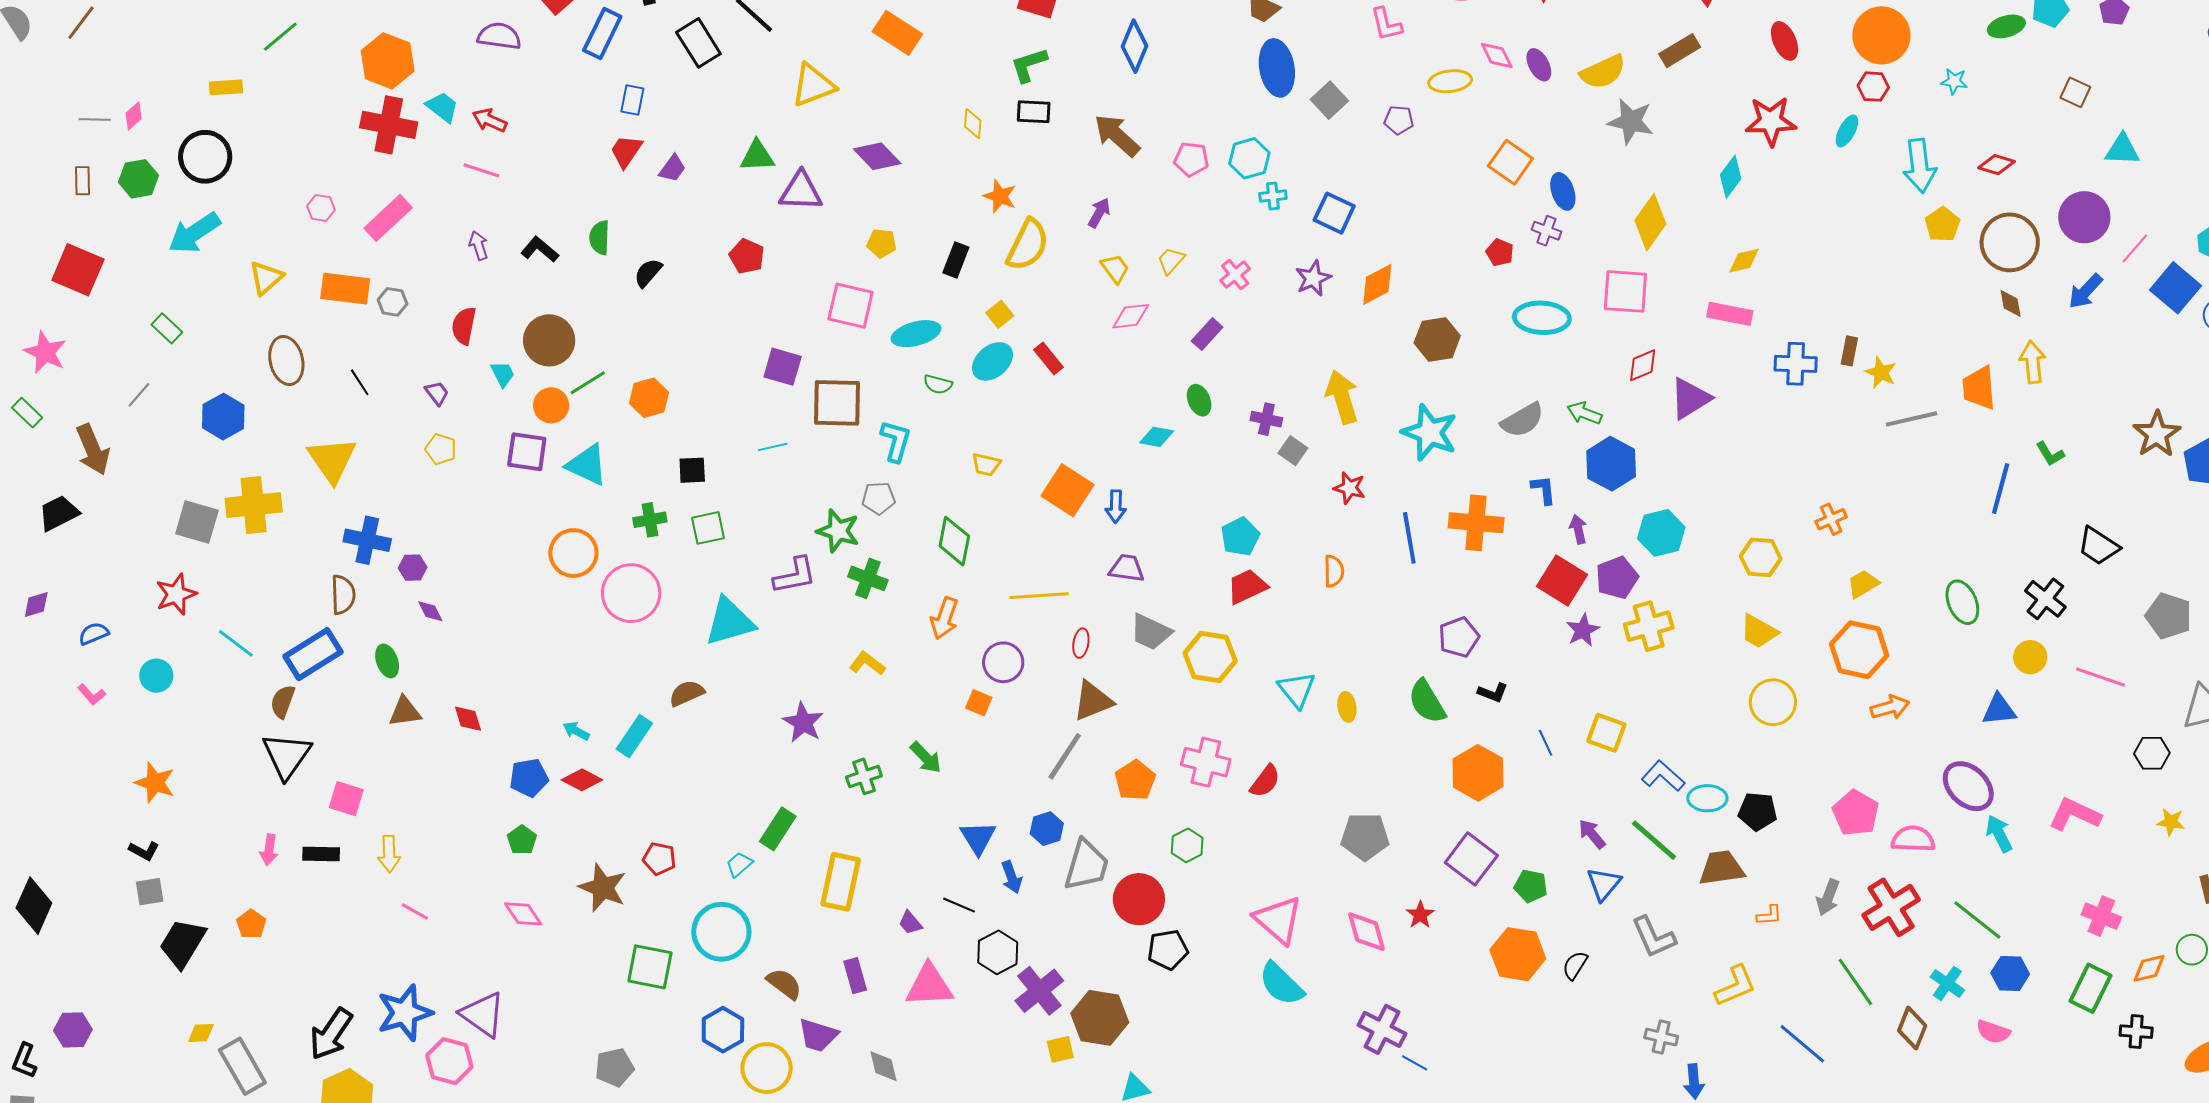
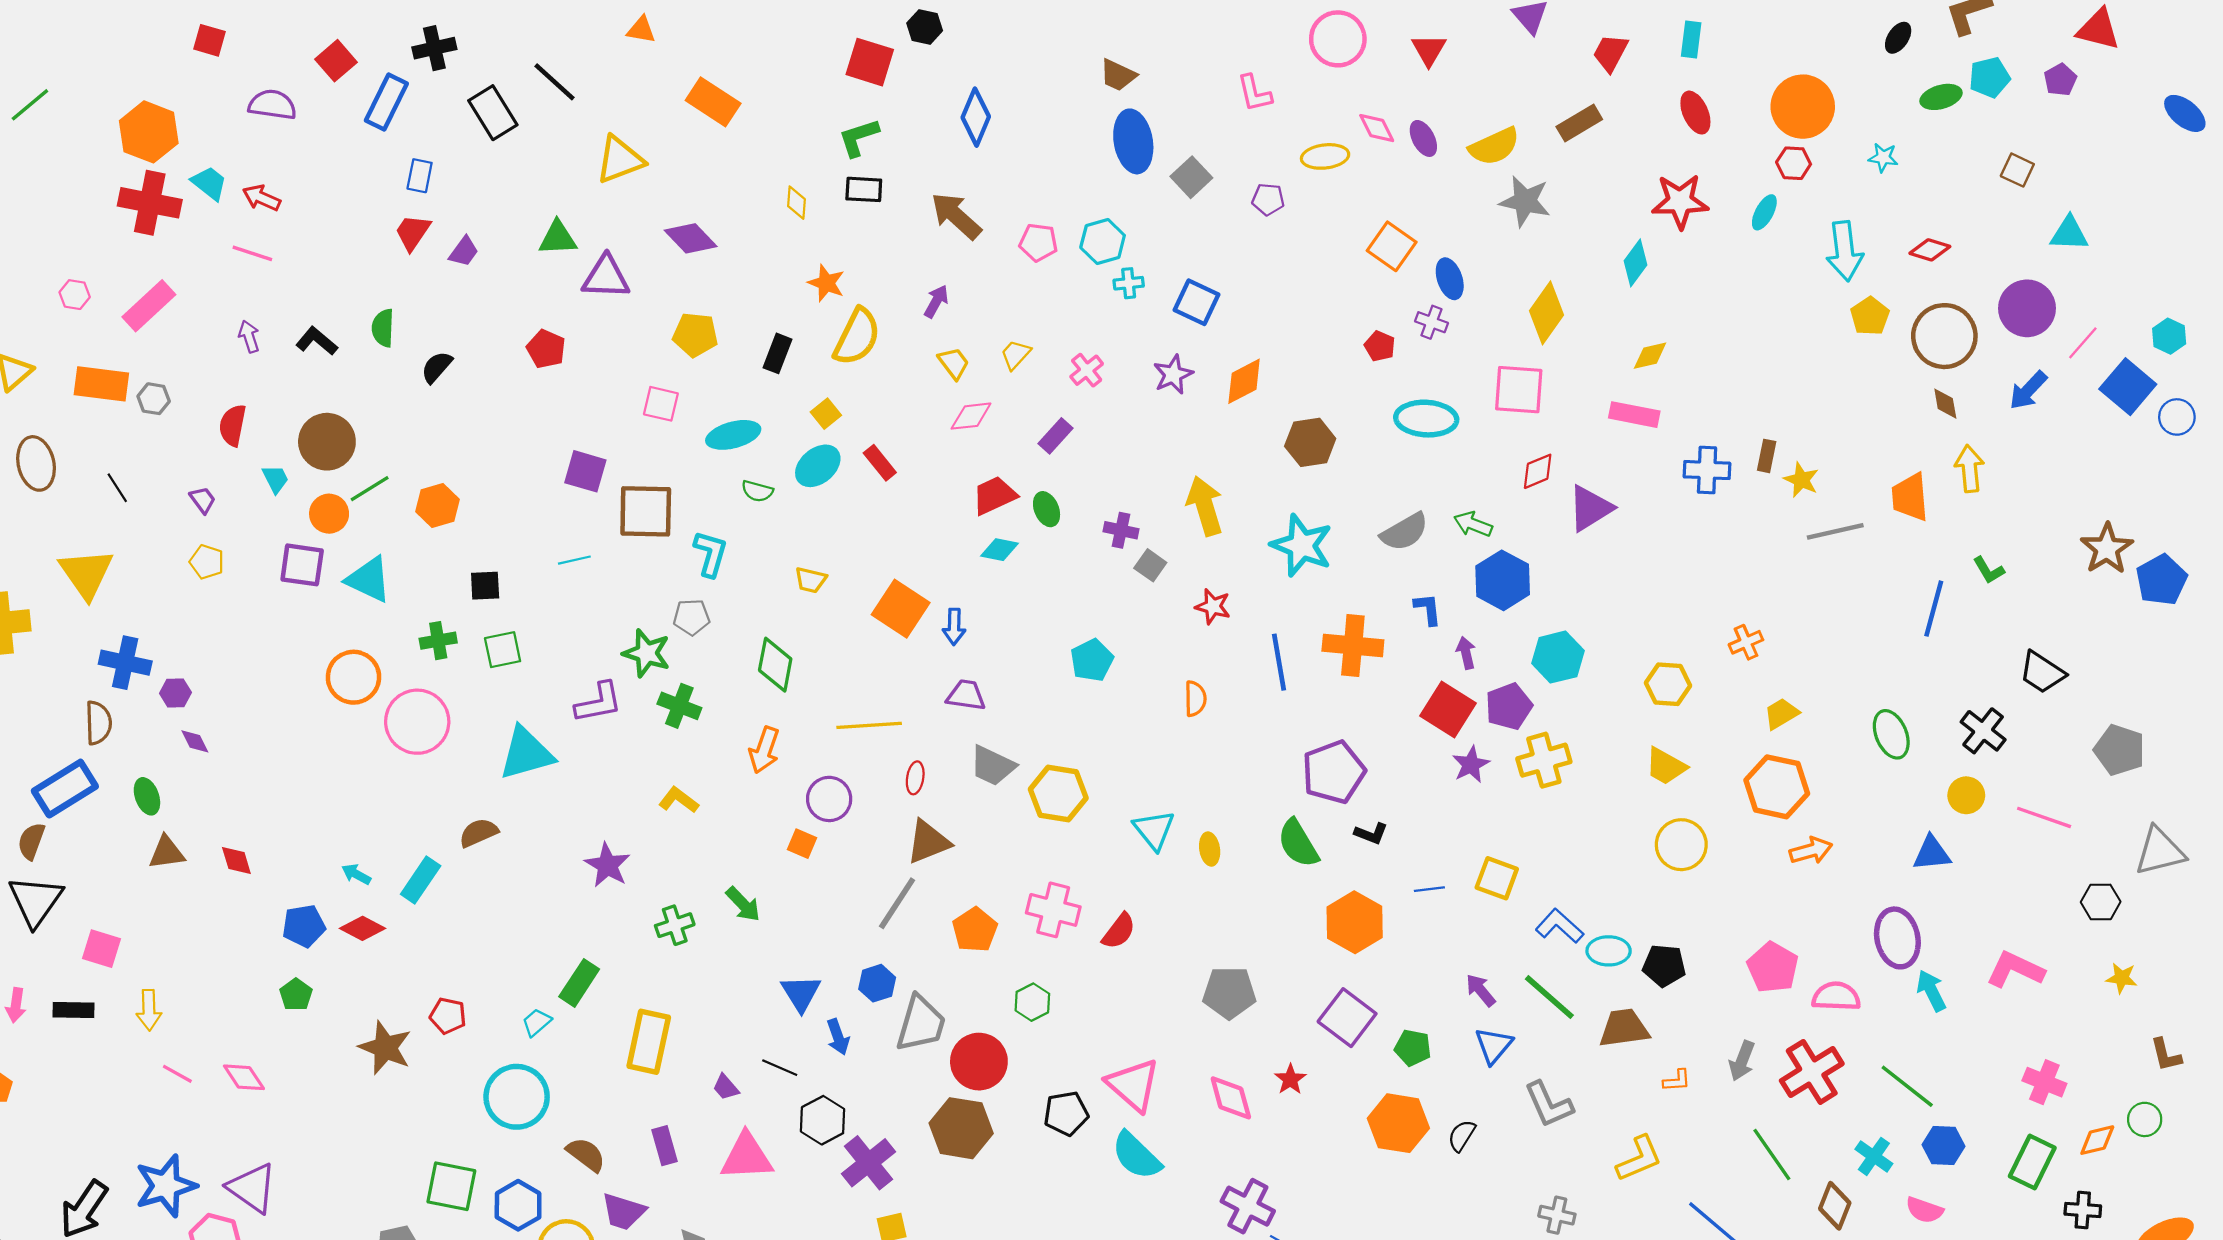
yellow pentagon: (882, 243) -> (695, 335), size x1.4
pink square: (851, 306) -> (661, 404), size x0.7
red trapezoid: (1247, 586) -> (994, 495), moved
purple pentagon: (1459, 637) -> (1334, 772), size x1.4
blue line: (1546, 743) -> (1429, 889), turned -72
purple ellipse: (1968, 786) -> (1897, 938), turned 34
pink diamond: (523, 914) -> (244, 1077), moved
black pentagon: (1168, 950) -> (1066, 1113), moved
green square: (650, 967) -> (451, 1186), moved
brown hexagon: (1100, 1018) -> (961, 1128), moved

